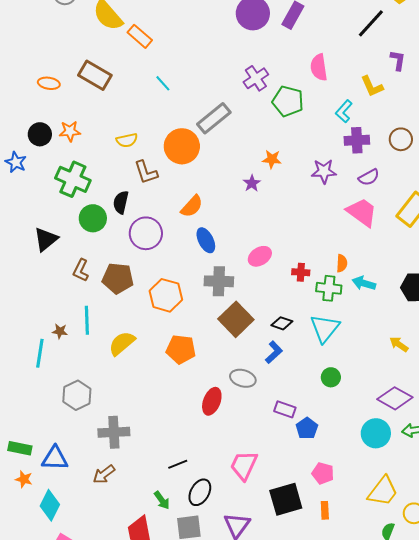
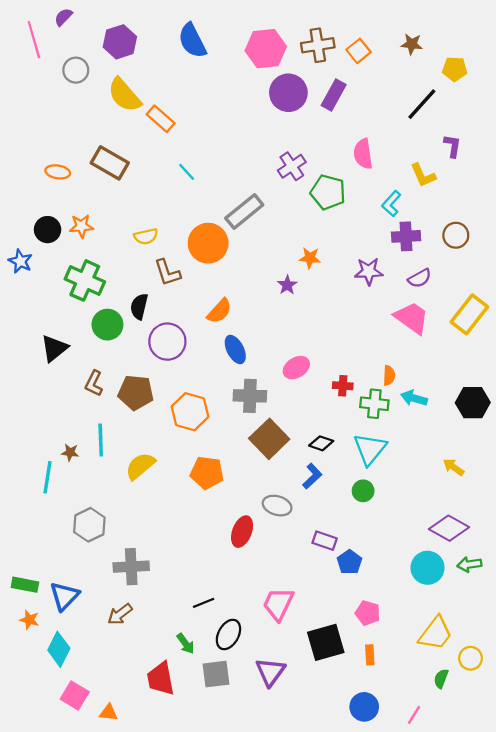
green circle: (331, 377) -> (363, 491), moved
blue triangle: (55, 458) -> (64, 596), turned -48

